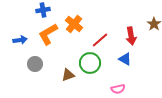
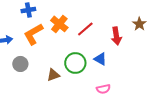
red line: (100, 40) -> (85, 29), moved
blue triangle: (125, 59) -> (100, 59), moved

